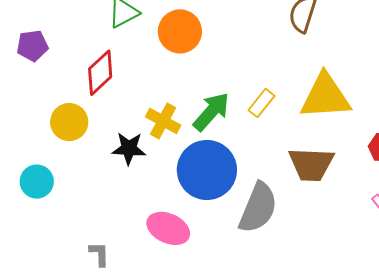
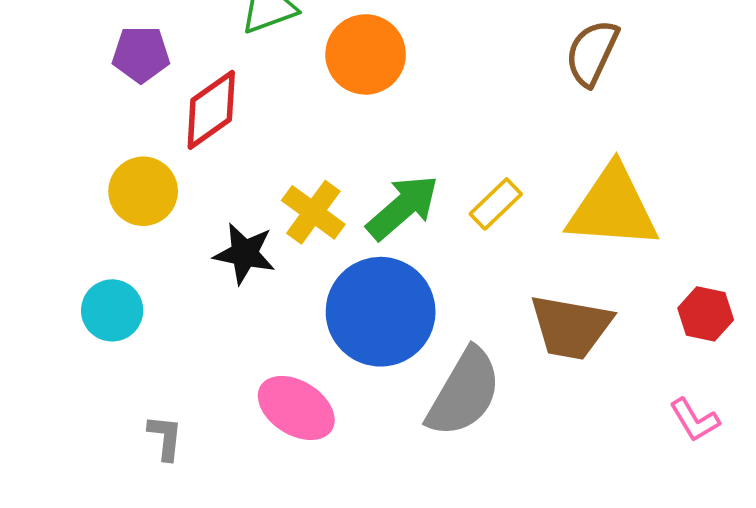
purple pentagon: (32, 46) -> (141, 54), moved
cyan circle: (37, 182) -> (112, 310), moved

